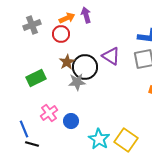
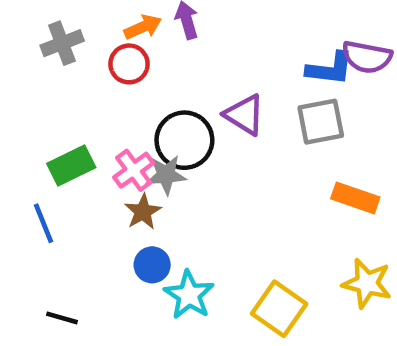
brown star: (67, 62) -> (143, 212), moved
pink cross: (49, 113) -> (134, 170), moved
blue line: (24, 129) -> (44, 223), moved
cyan star: (99, 139) -> (189, 295), moved

